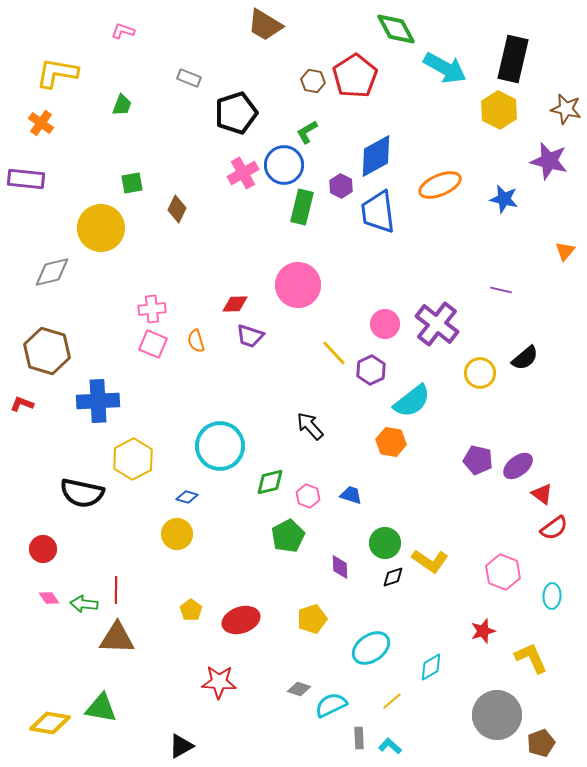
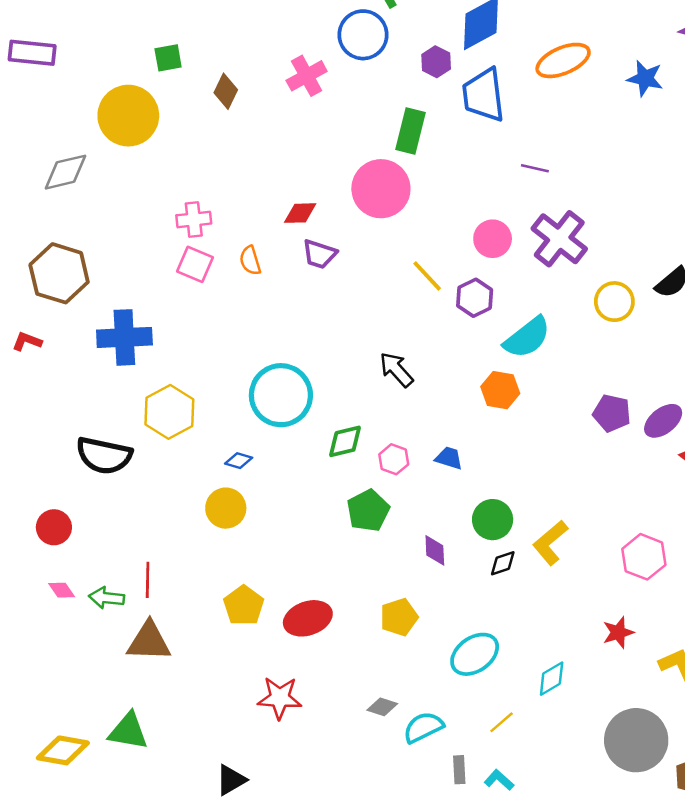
pink cross: (243, 173) -> (307, 76), moved
green rectangle: (302, 207) -> (410, 131), moved
purple line: (501, 290) -> (535, 168), moved
yellow L-shape: (430, 561) -> (550, 543), turned 105
yellow pentagon: (191, 610) -> (244, 606), size x1.4

